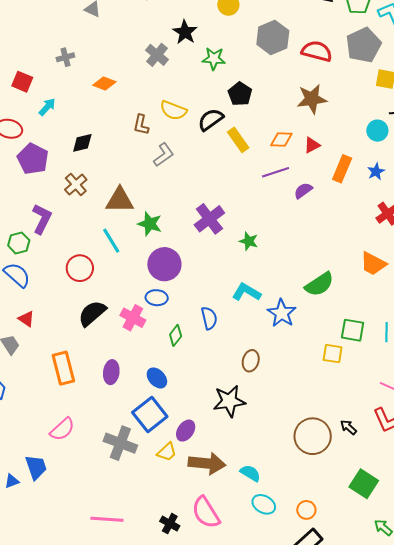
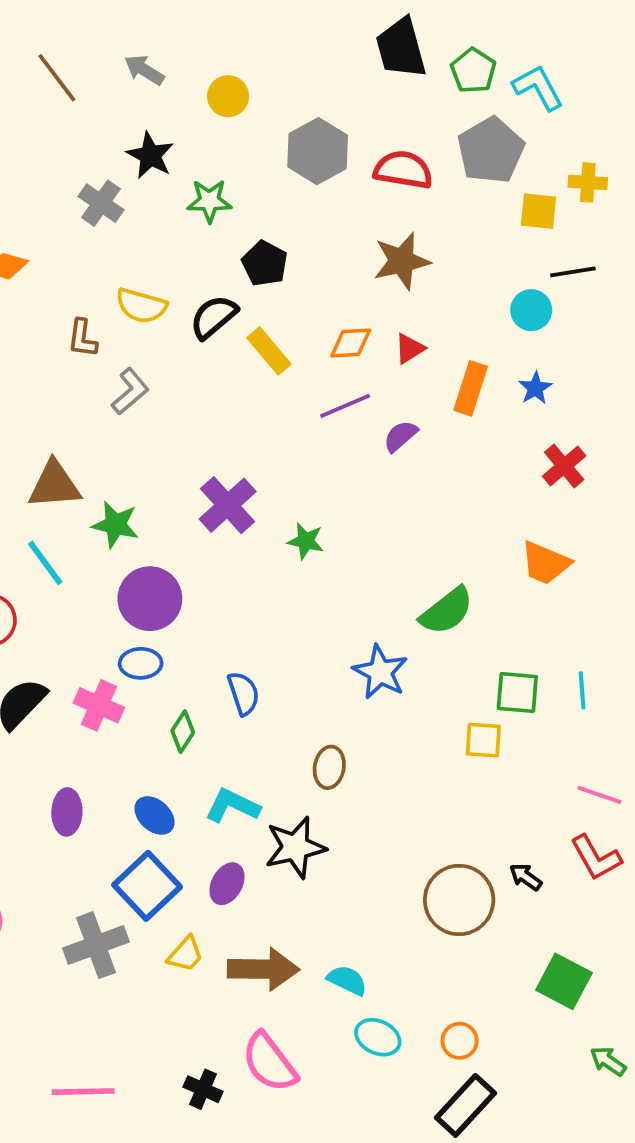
cyan L-shape: (246, 292) -> (232, 806), moved
purple ellipse: (186, 431) -> (227, 884), moved
gray cross: (120, 443) -> (96, 945), turned -36

